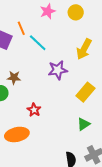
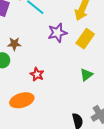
yellow rectangle: (85, 92) -> (85, 39), moved
green triangle: (84, 124) -> (86, 75), moved

